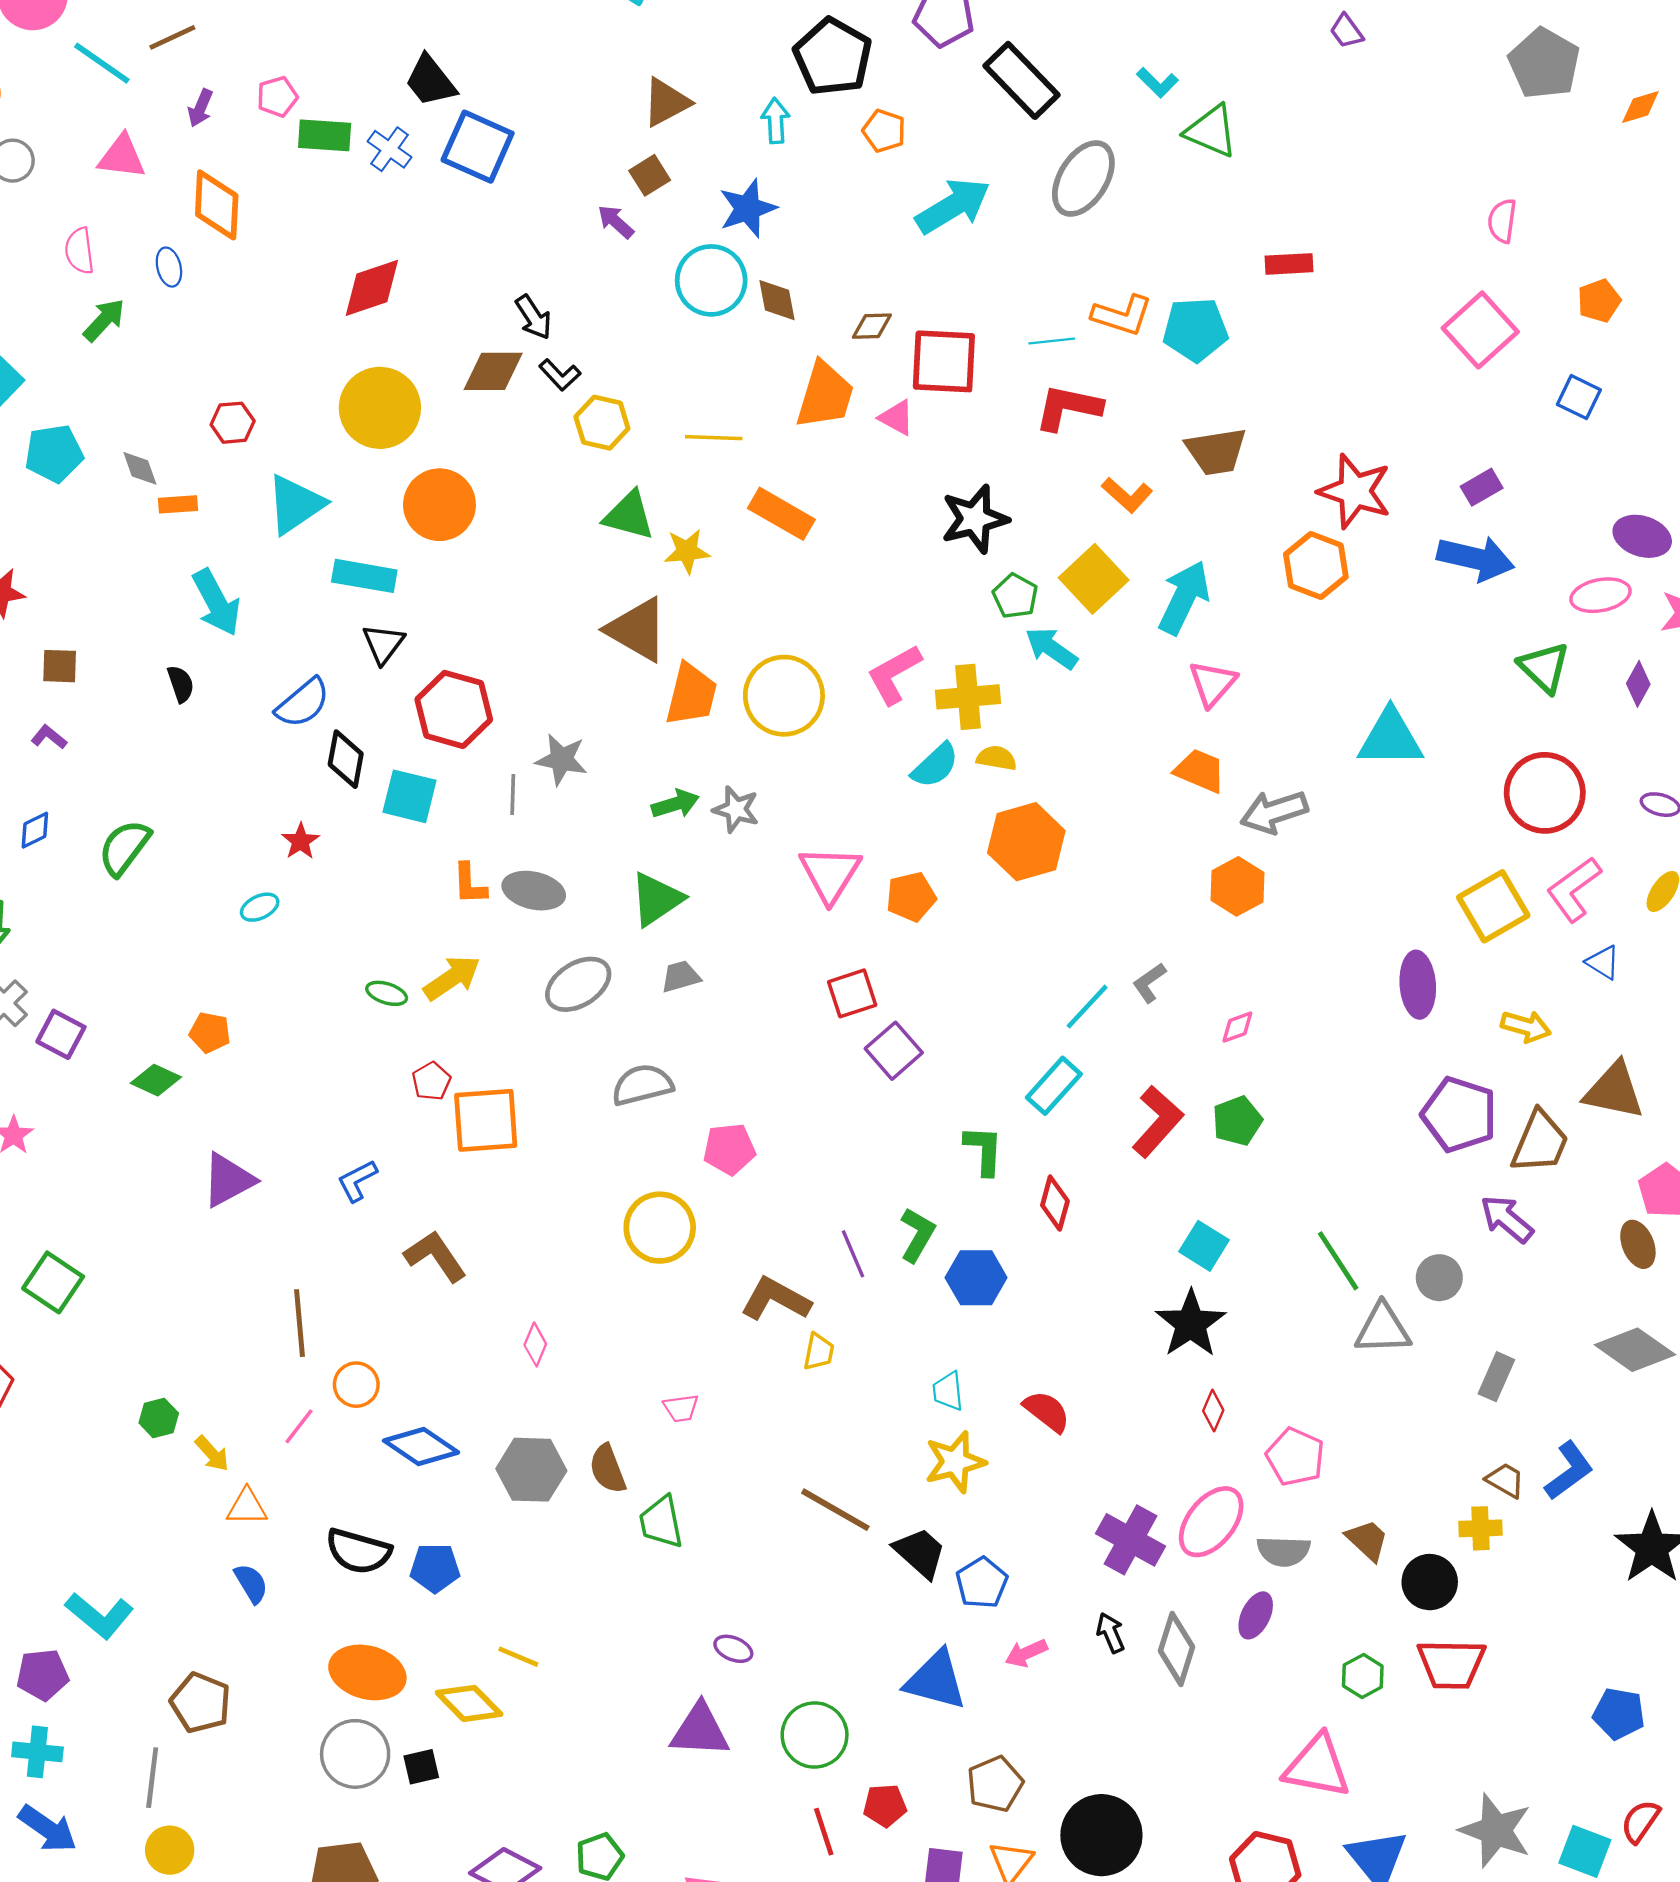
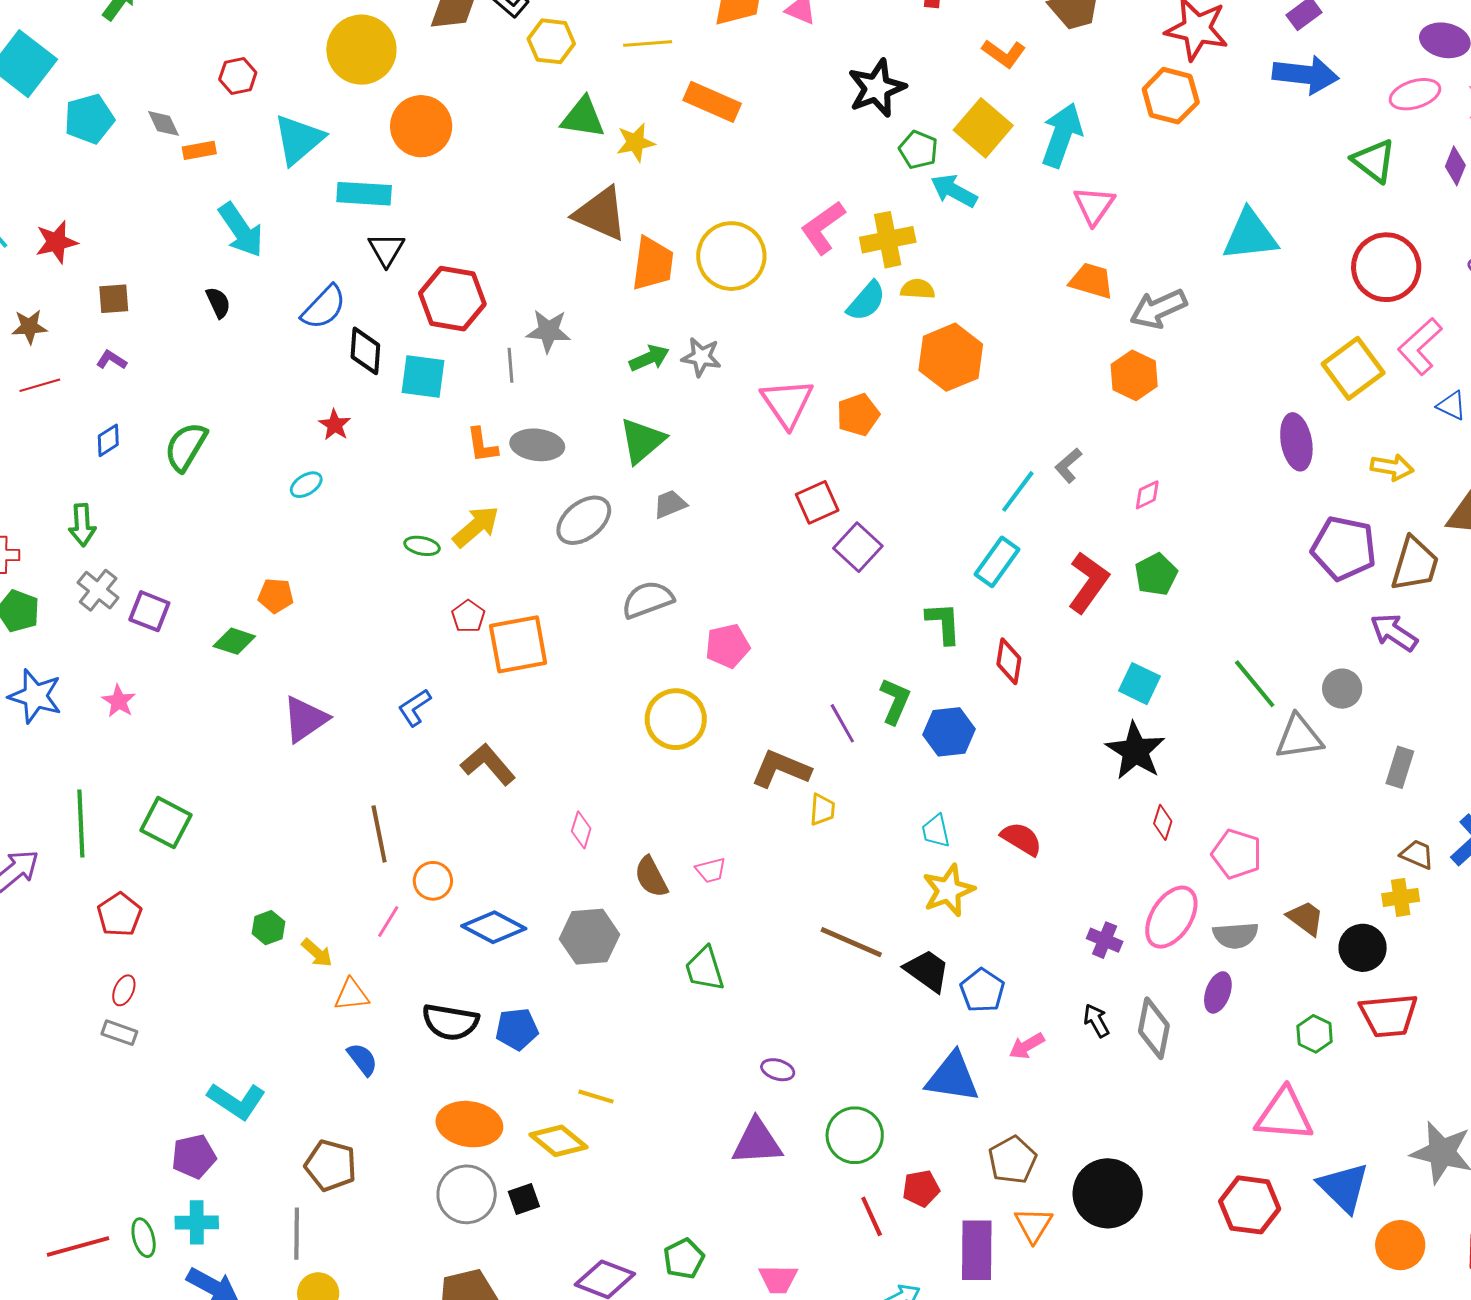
brown semicircle: (608, 1469) -> (651, 877), moved
purple cross: (1130, 1540) -> (1105, 940), size x0.6

